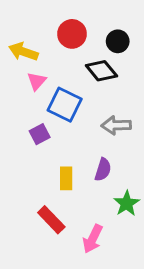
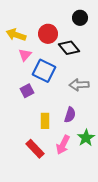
red circle: (72, 34) -> (48, 34), moved
black circle: (118, 41) -> (80, 18), moved
pink arrow: (93, 239) -> (63, 145), moved

